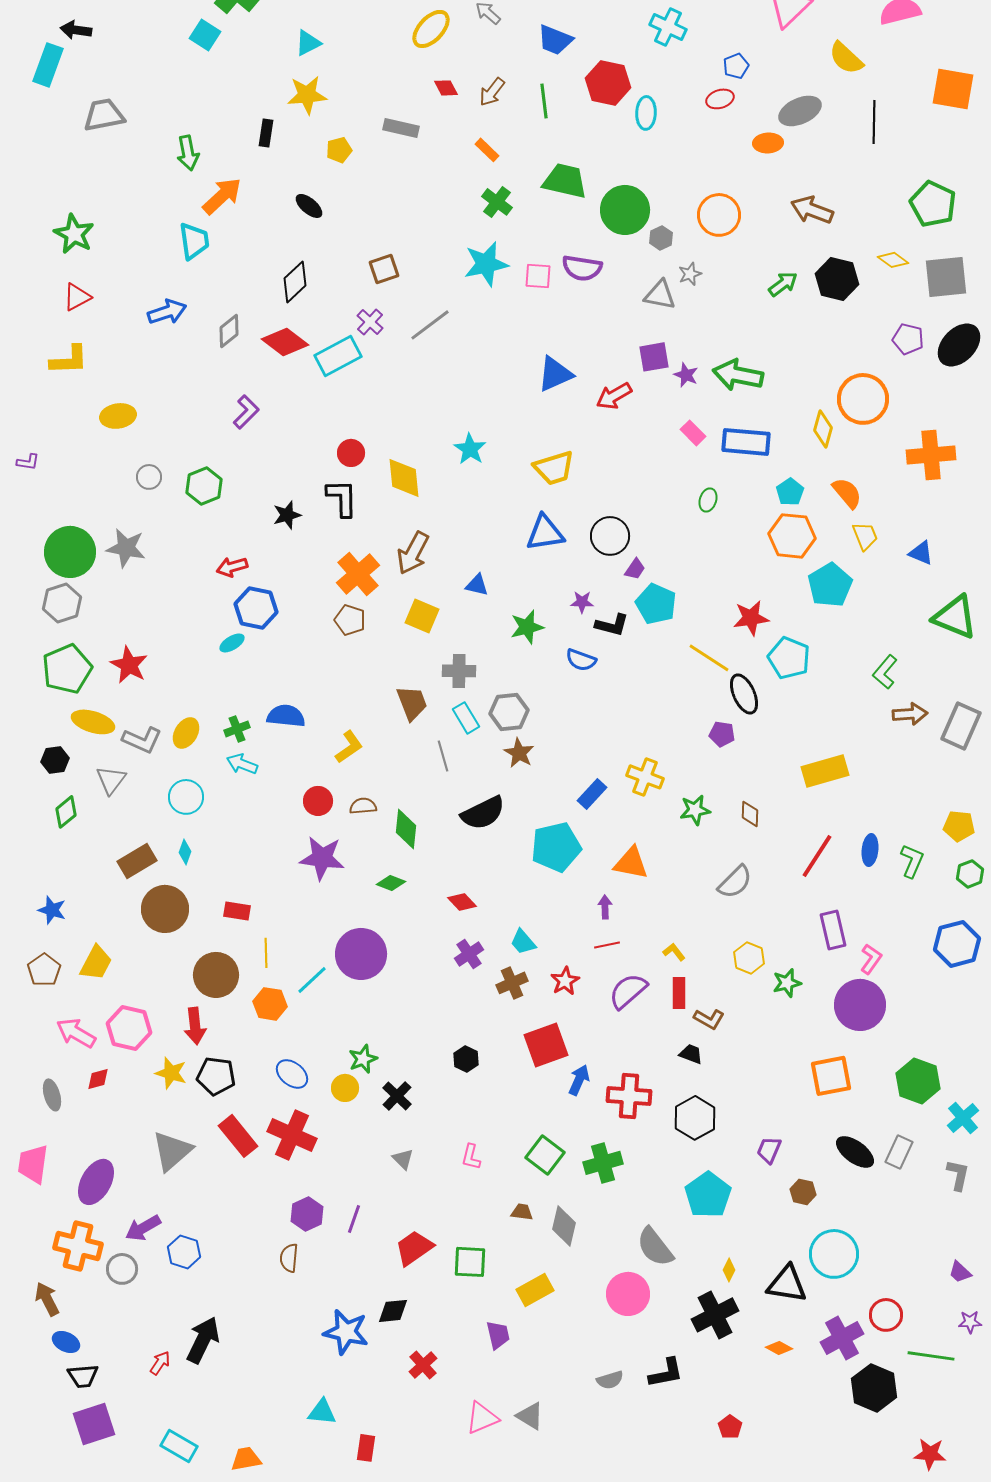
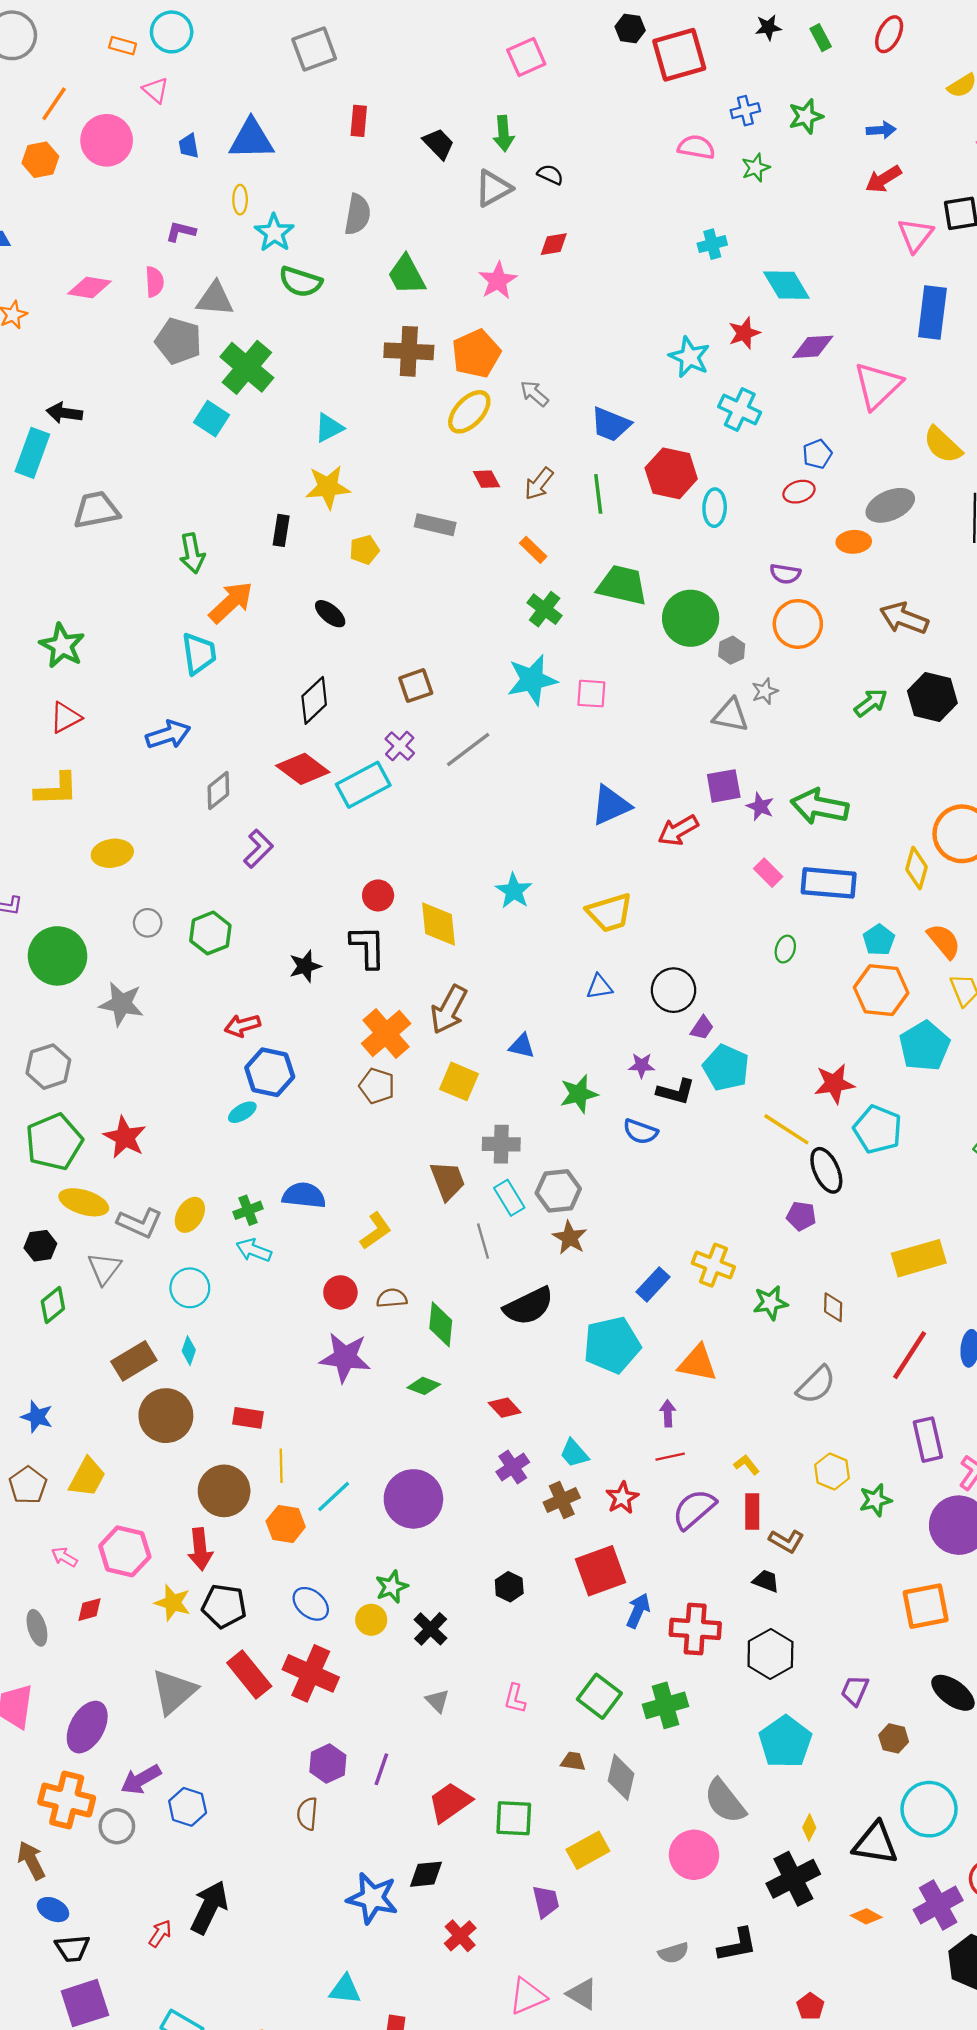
purple semicircle: (582, 268) -> (785, 574), moved, size x0.7
gray diamond: (229, 331) -> (218, 791), moved
blue triangle: (545, 533) -> (599, 987), size x0.6
green circle: (70, 552) -> (58, 956), moved
purple circle: (361, 954) -> (413, 1499), moved
pink arrow: (76, 1033) -> (64, 1557), size x0.6

